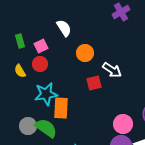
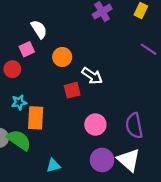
pink square: (41, 46) -> (27, 49), moved
cyan star: (46, 94) -> (19, 102), size x0.6
pink circle: (123, 124) -> (95, 125), moved

